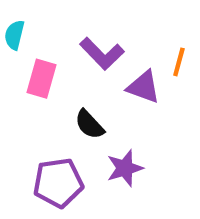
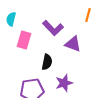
orange line: (179, 62) -> (88, 15), moved
black semicircle: (89, 124) -> (47, 62), turned -126

